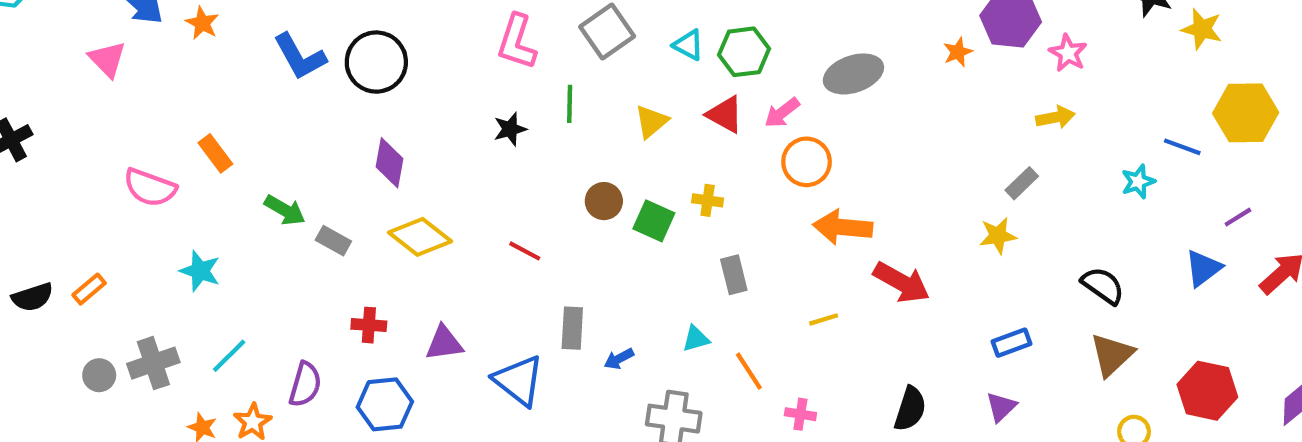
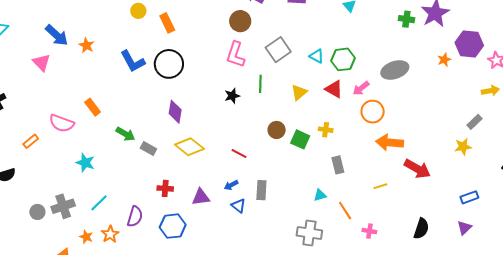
orange rectangle: (89, 289) -> (31, 141), moved
blue arrow: (619, 359) -> (231, 185), moved
blue triangle: (519, 380) -> (238, 206), moved, size x0.6

